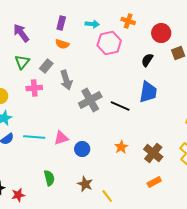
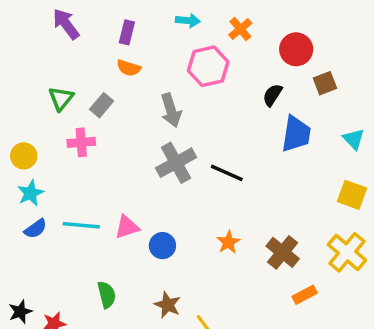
orange cross: (128, 21) -> (240, 29), turned 32
cyan arrow: (92, 24) -> (188, 21), moved
purple arrow: (21, 33) -> (66, 24), moved
gray arrow: (66, 80) -> (171, 110), moved
blue trapezoid: (148, 92) -> (296, 134), moved
orange rectangle: (154, 182) -> (305, 295), moved

